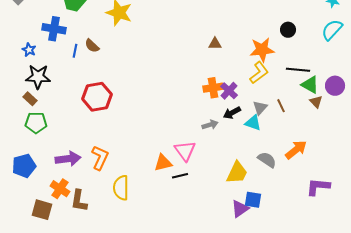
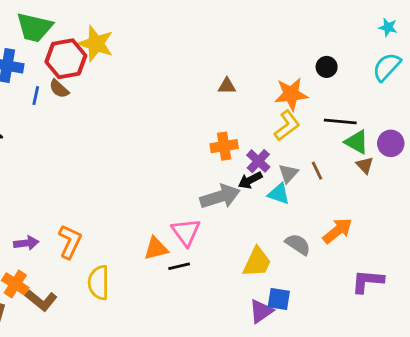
purple cross: (229, 91) -> (258, 161), moved
red hexagon: (97, 97) -> (66, 59), moved
gray arrow: (210, 125) -> (220, 197), size x1.8
purple arrow: (68, 159) -> (26, 243), size x0.7
brown L-shape: (79, 201) -> (41, 300), turned -60

